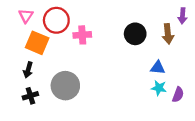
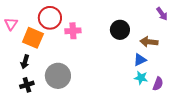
pink triangle: (26, 16) -> (11, 24), moved
purple arrow: (183, 16) -> (162, 14), turned -40
brown arrow: (168, 34) -> (149, 42), moved, turned 102
blue triangle: (158, 68) -> (140, 60), turned -32

